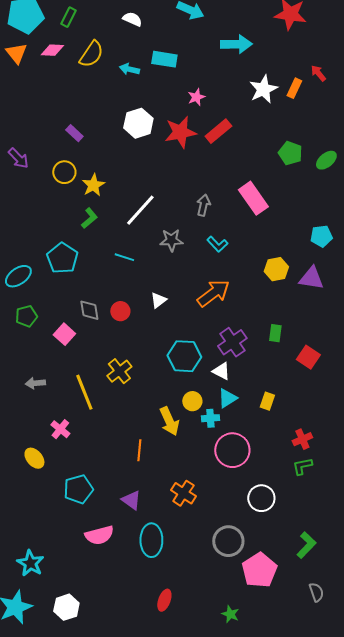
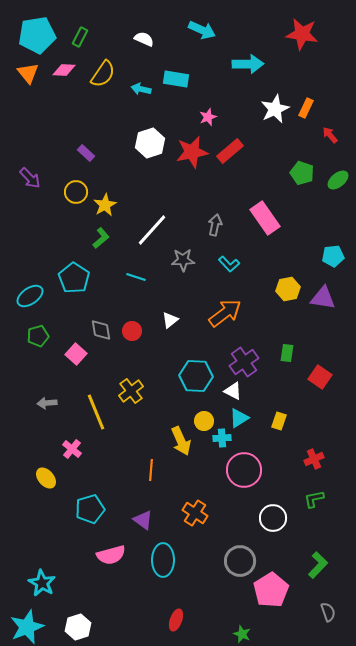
red arrow: (318, 73) -> (330, 135), moved
green L-shape: (302, 466) -> (314, 499), moved

